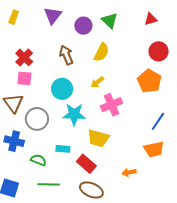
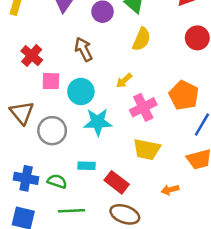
yellow semicircle: (101, 52) -> (142, 39), moved
pink square: (24, 78) -> (51, 81), moved
orange pentagon: (149, 81) -> (184, 95), moved
yellow trapezoid: (98, 138) -> (147, 149), moved
blue cross: (14, 141) -> (26, 178), moved

